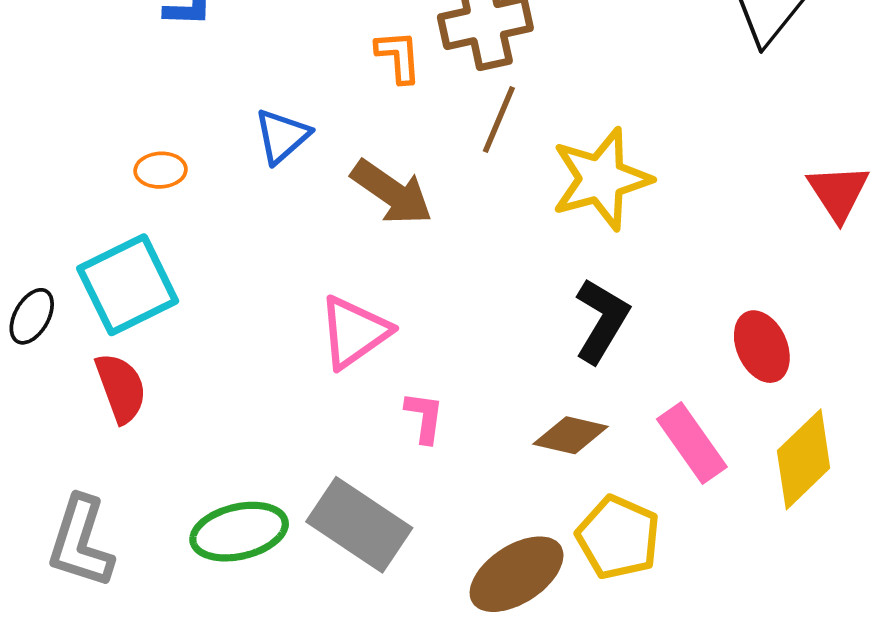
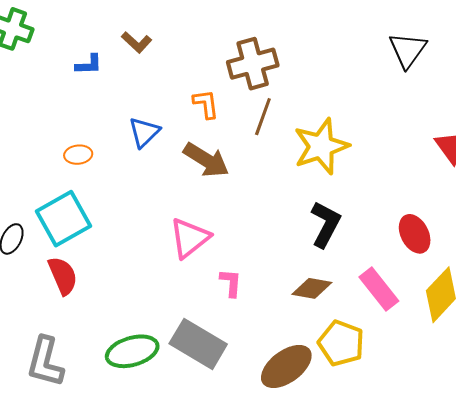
orange L-shape: (398, 56) -> (206, 104), moved

